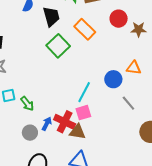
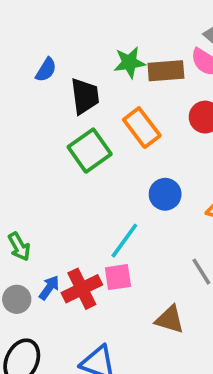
blue circle: (113, 79) -> (165, 194), moved
red cross: (65, 122) -> (82, 289), turned 30
brown triangle: (77, 132) -> (170, 319), moved

